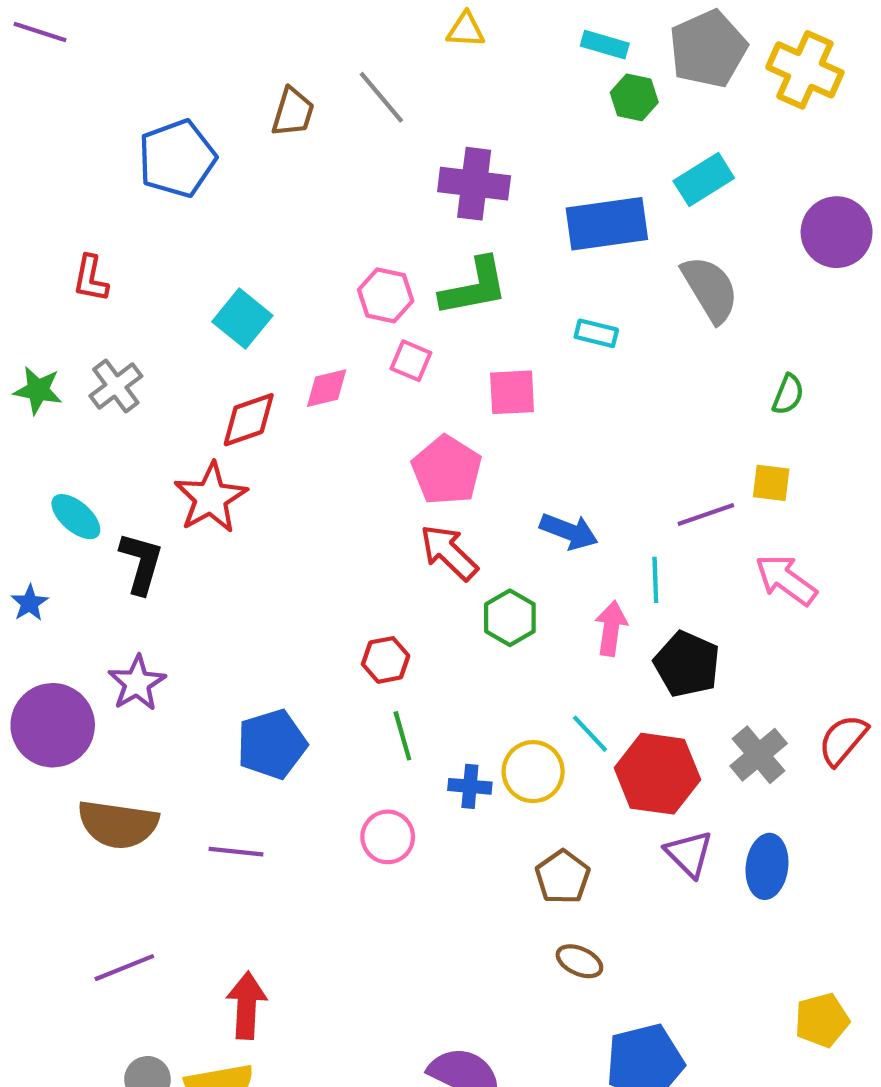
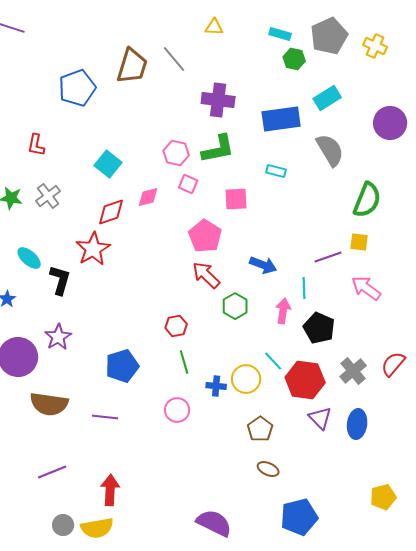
yellow cross: (805, 70) -> (375, 46), size x0.7
brown trapezoid: (293, 112) -> (132, 66), size x1.5
green semicircle: (788, 394) -> (367, 200), size x1.8

